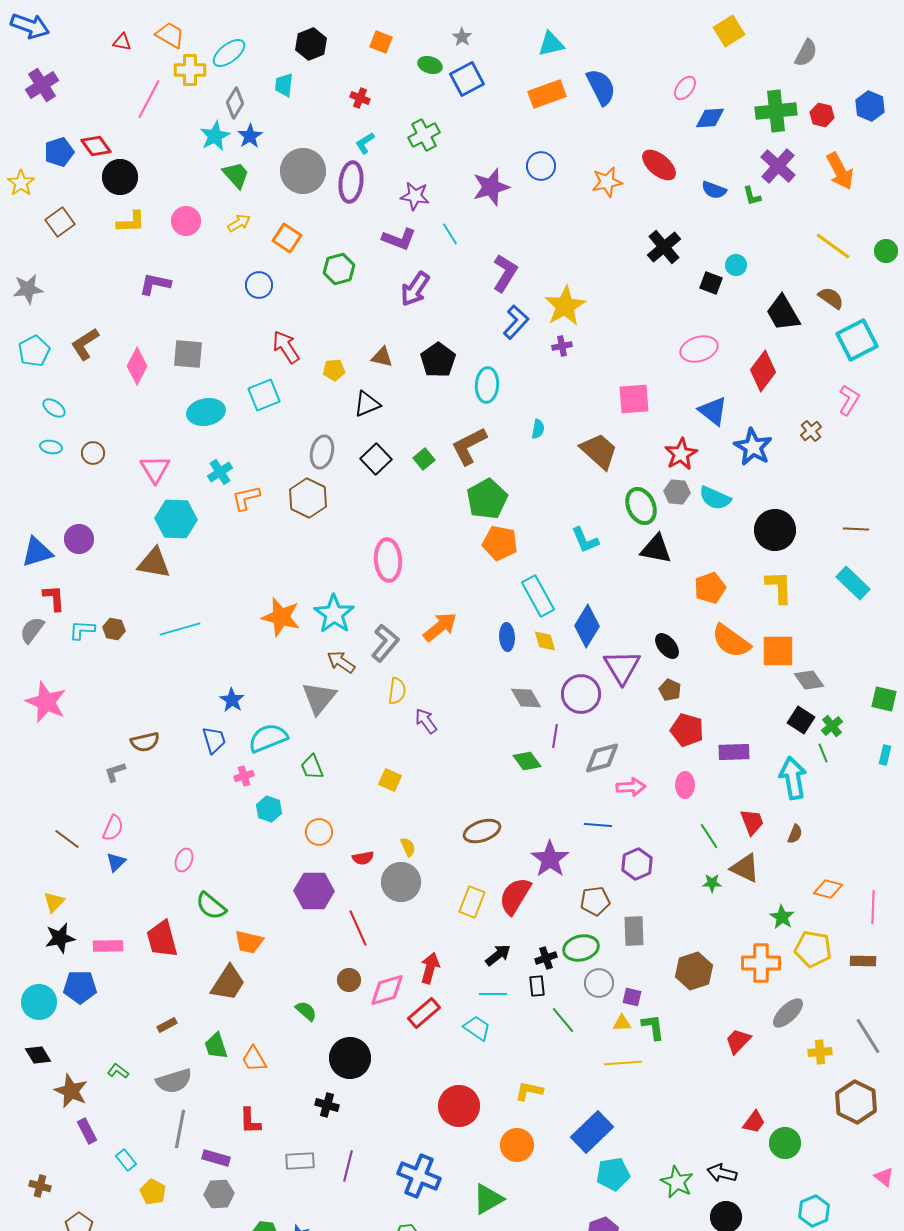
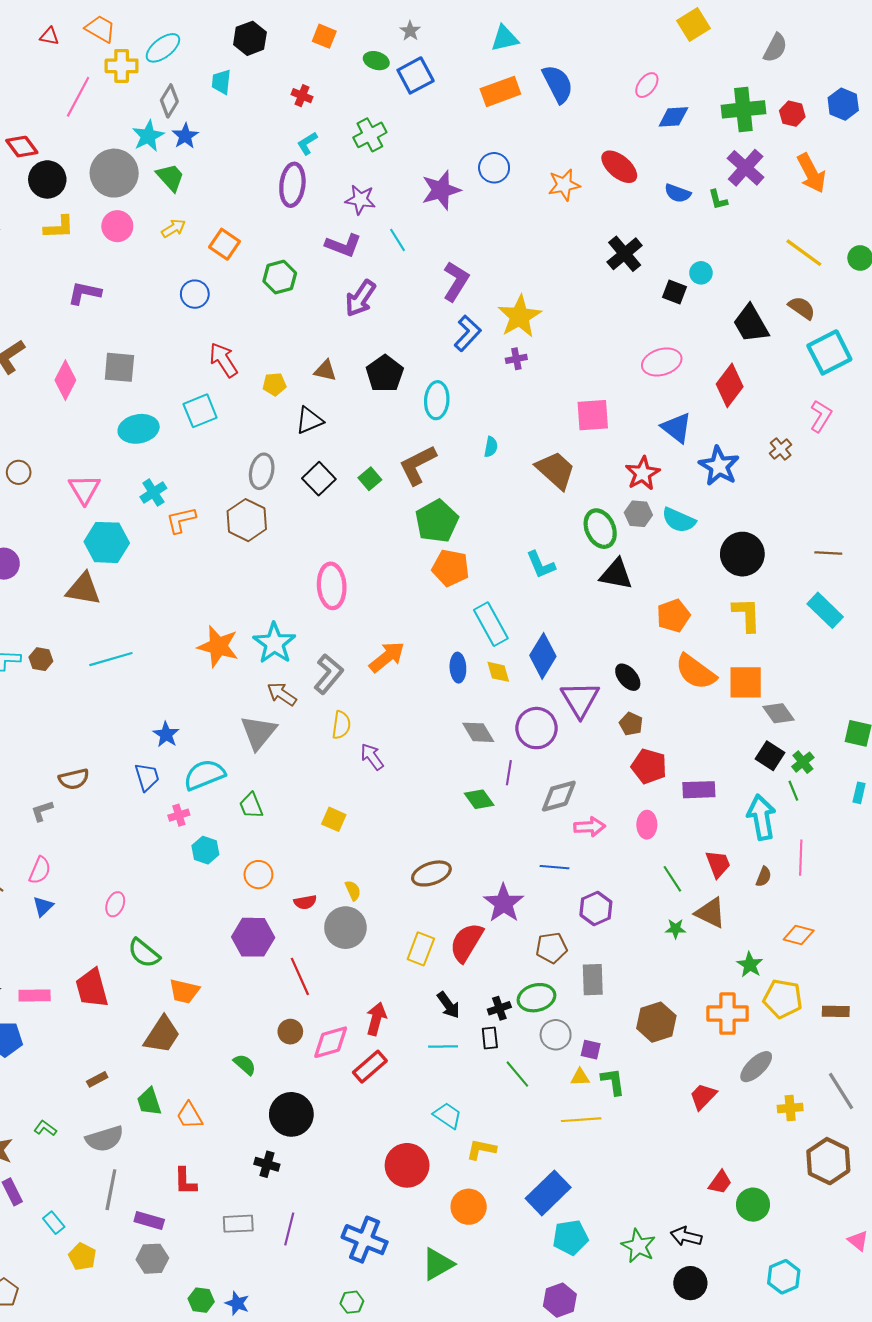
gray circle: (303, 171) -> (114, 173), moved
pink line: (873, 907) -> (801, 858), moved
black arrow: (498, 955) -> (448, 1005), turned 92
cyan trapezoid: (477, 1028) -> (447, 1115), moved

